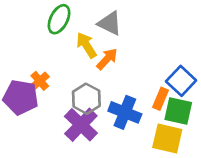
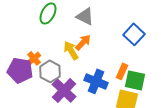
yellow arrow: (86, 45) -> (71, 50), moved
blue square: (181, 81) -> (134, 34), moved
gray hexagon: (86, 99) -> (50, 71), moved

